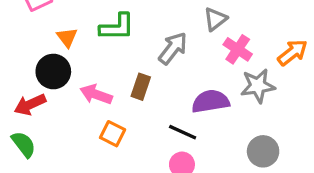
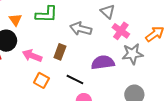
gray triangle: (215, 19) -> (108, 12), turned -42
gray arrow: (173, 48) -> (81, 29), turned -115
black line: (183, 132) -> (75, 79), moved

